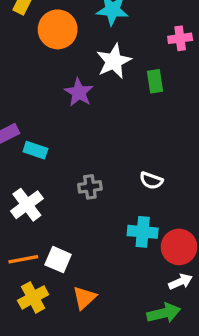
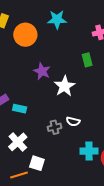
white star: (114, 61) -> (65, 86), moved
white semicircle: (151, 181) -> (73, 121), moved
white square: (58, 260) -> (37, 163), moved

